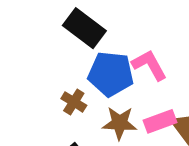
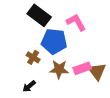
pink L-shape: (149, 65) -> (76, 22), moved

